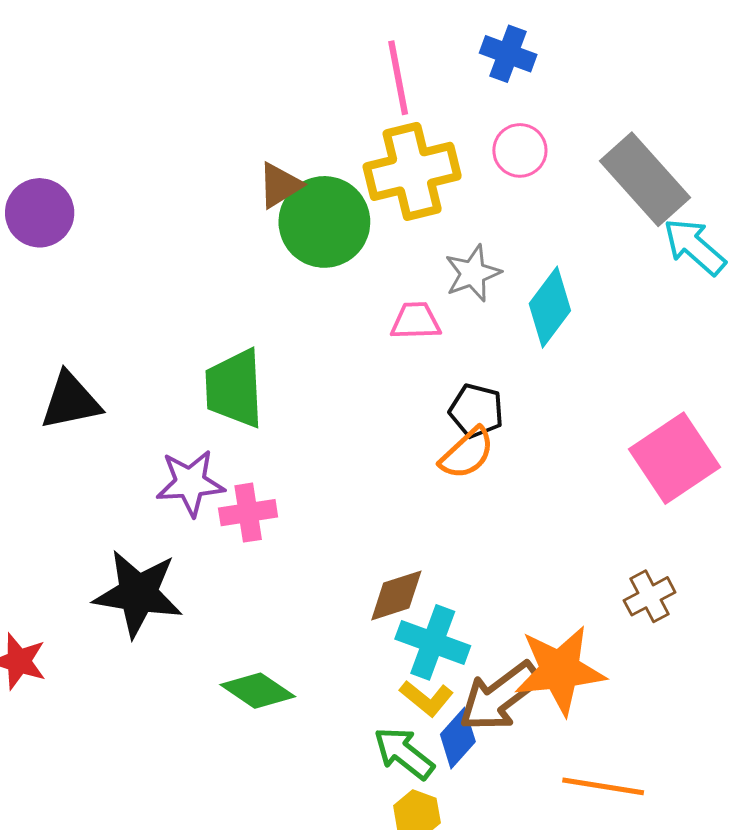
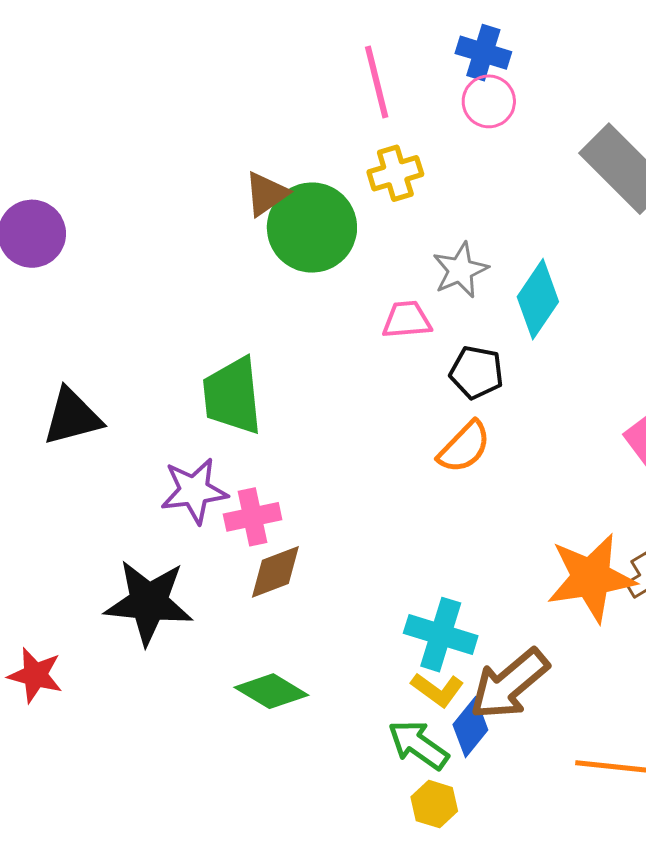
pink circle: (520, 150) -> (489, 101), moved
yellow cross: (412, 171) -> (395, 173), size x0.6
black pentagon: (476, 411) -> (476, 372), moved
brown diamond: (396, 595) -> (275, 572), moved
orange star: (560, 670) -> (591, 578), moved

